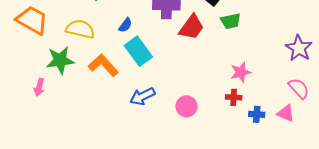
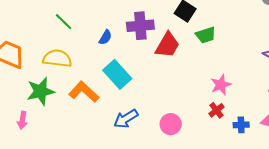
blue semicircle: (125, 25) -> (105, 37), moved
red cross: (234, 97) -> (216, 110), turned -35

